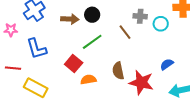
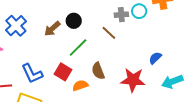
brown arrow: (70, 19) -> (52, 29), turned 144
cyan circle: (161, 24) -> (139, 11), moved
blue L-shape: (37, 49) -> (32, 74), moved
brown semicircle: (118, 71) -> (98, 71), moved

